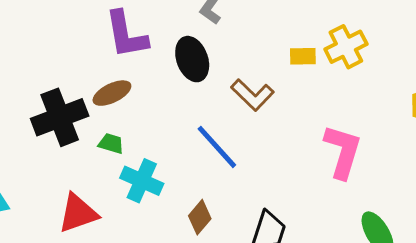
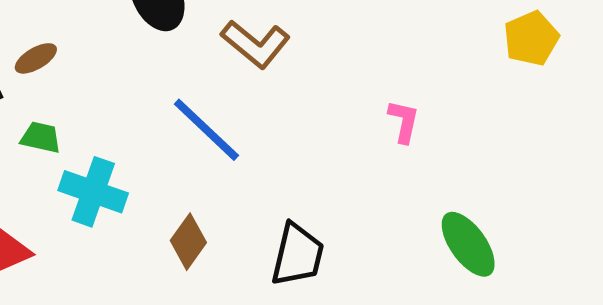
brown ellipse: (112, 93) -> (36, 58), size x0.7
pink L-shape: (343, 151) -> (404, 121), size x0.5

